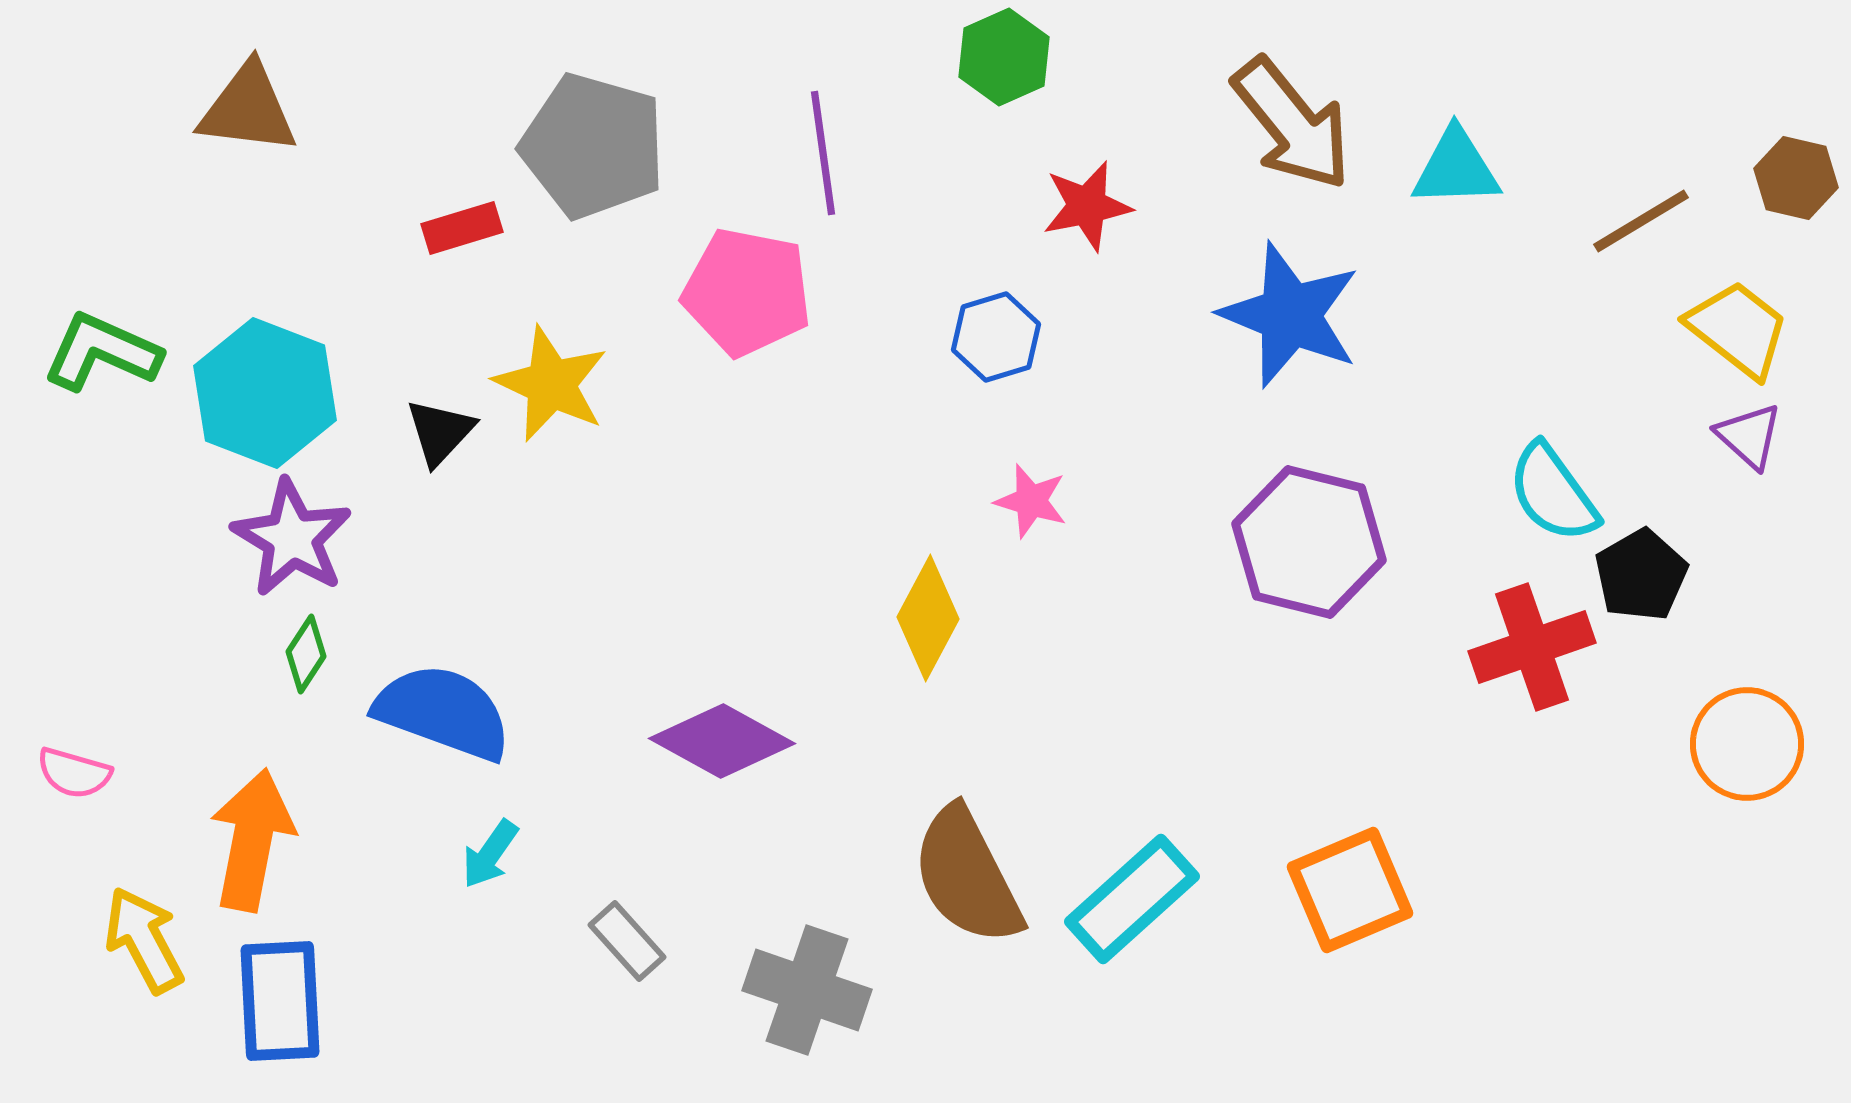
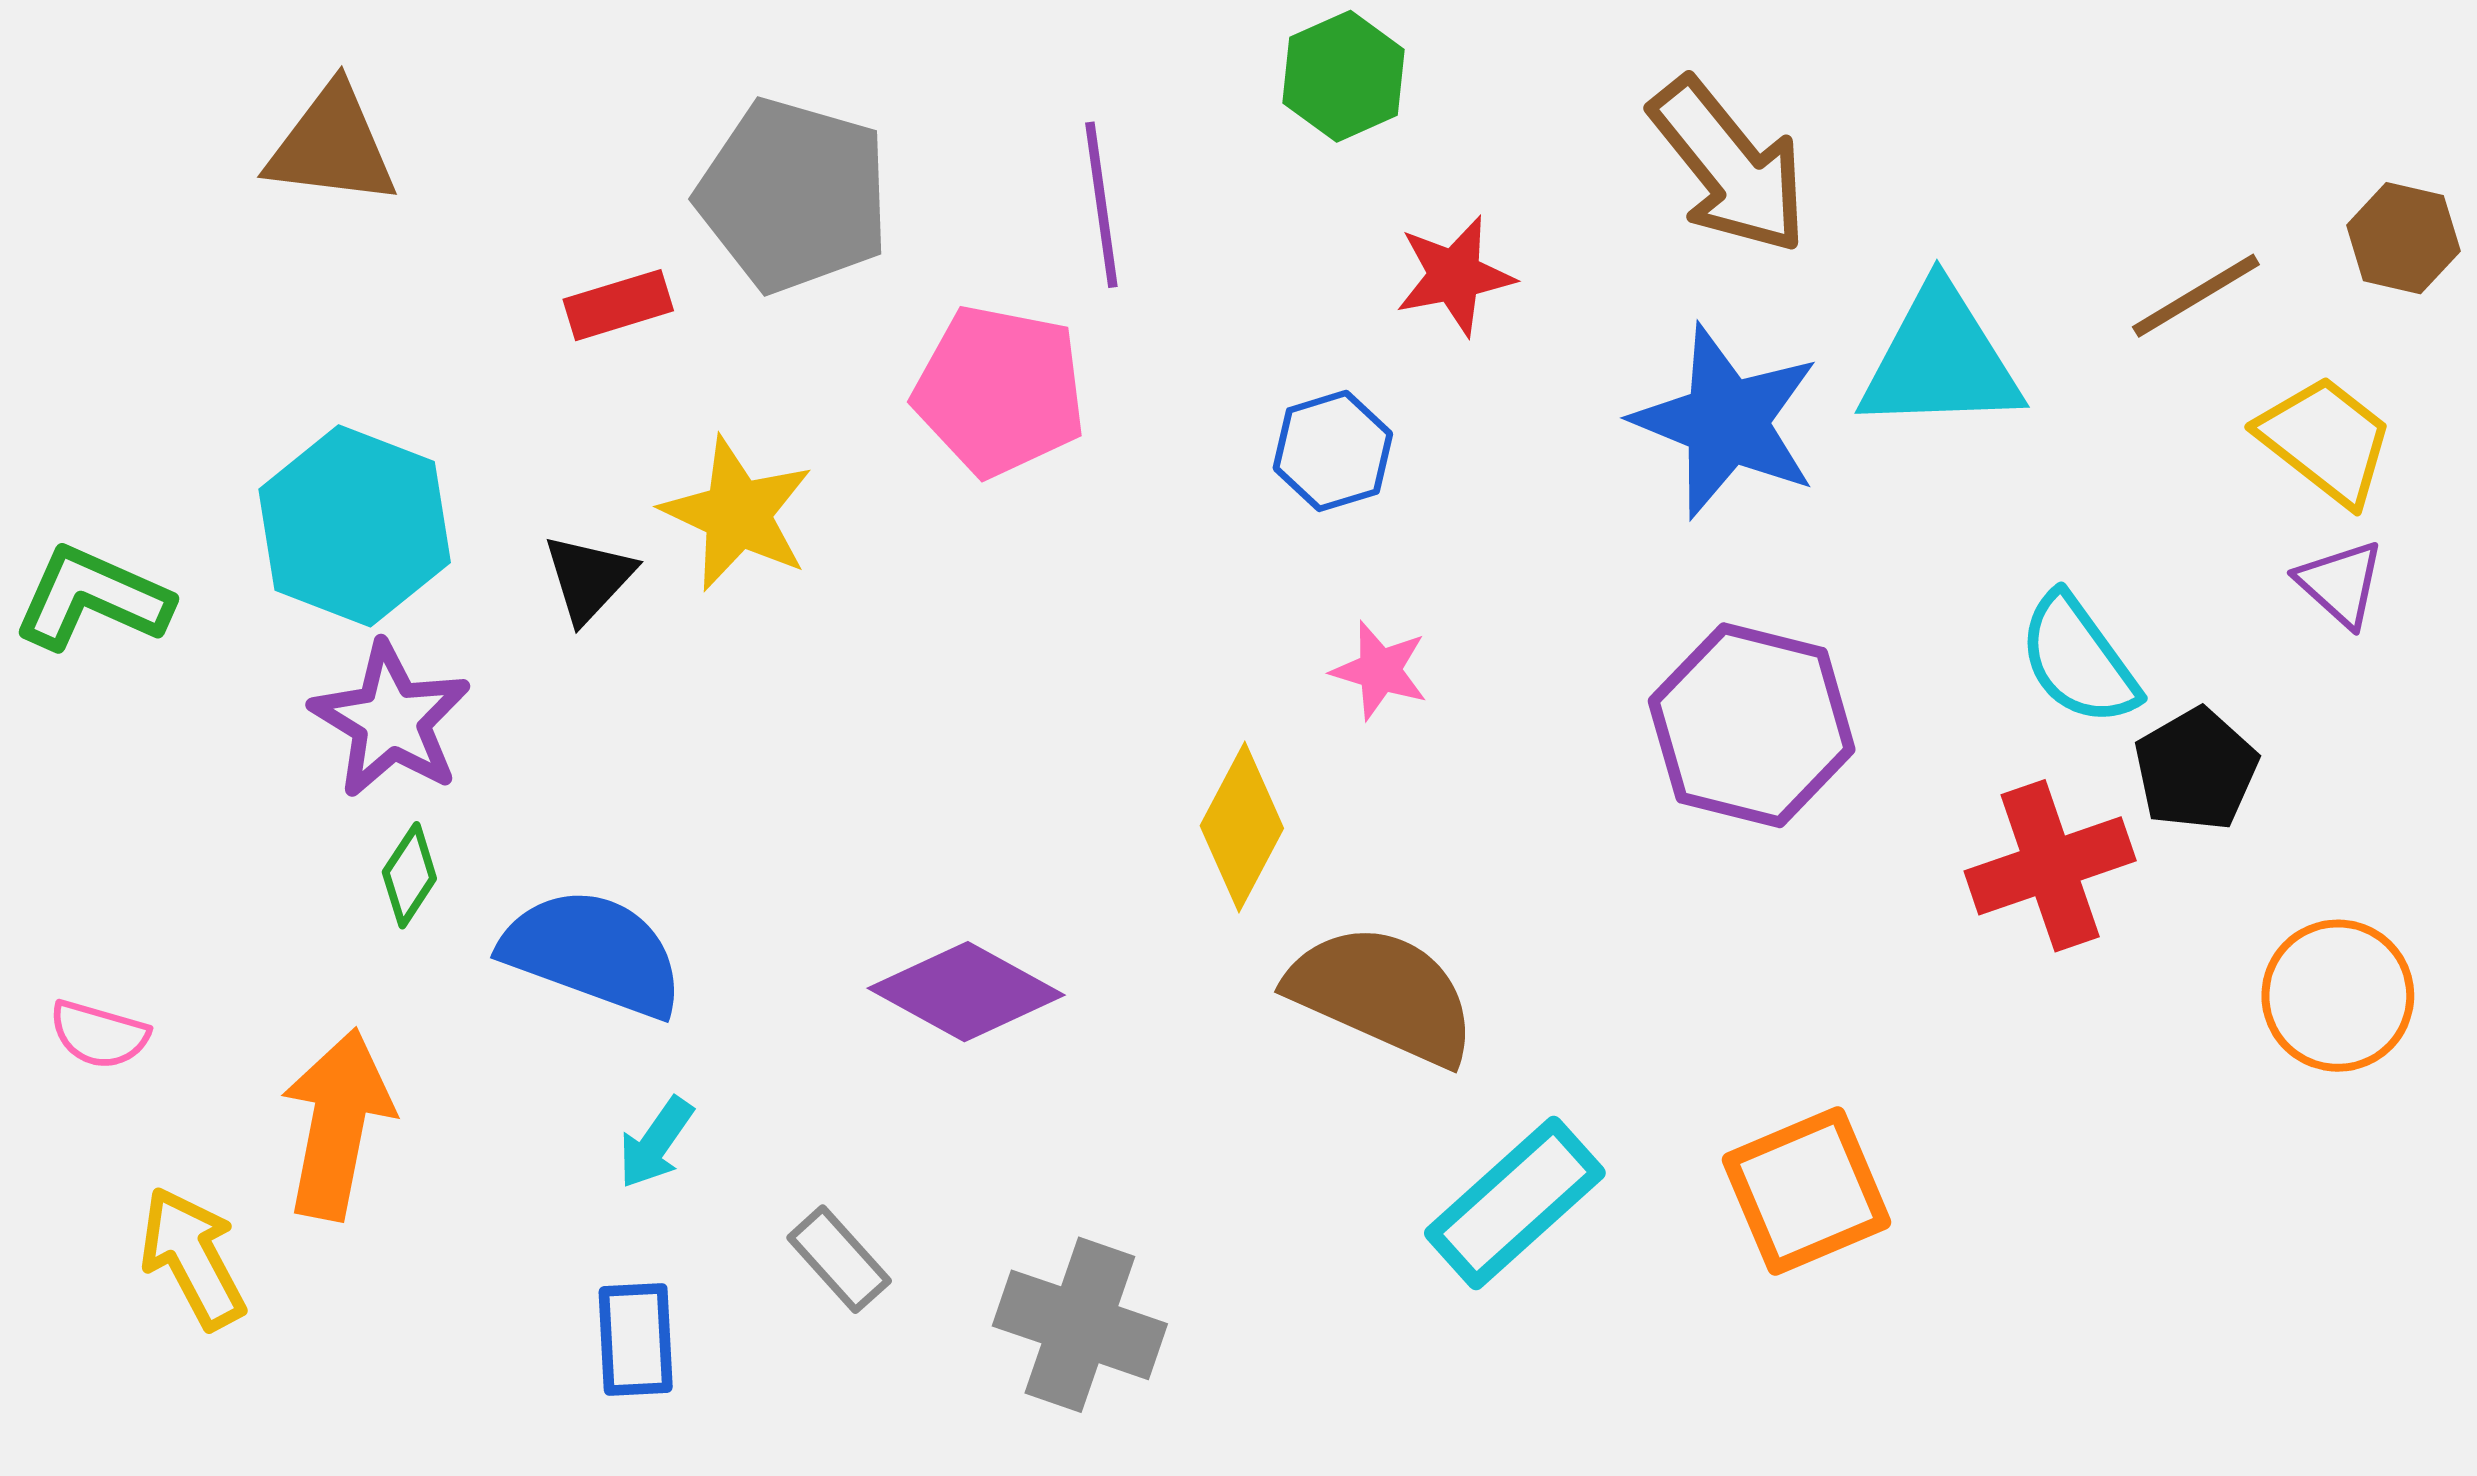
cyan triangle: (1456, 168) -> (1940, 360), moved, size x1.4
green L-shape: (102, 352) -> (92, 598), moved
brown semicircle: (967, 876) -> (1382, 994), moved, turned 141
blue rectangle: (280, 1001) -> (636, 1340), moved, size x0.7

